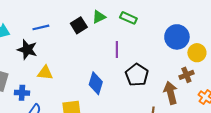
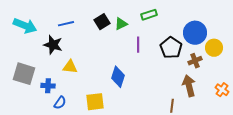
green triangle: (99, 17) -> (121, 24), moved
green rectangle: (128, 18) -> (149, 15), turned -42
black pentagon: (137, 75) -> (171, 48), moved
brown cross: (186, 75) -> (195, 61), moved

